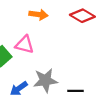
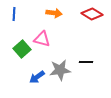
black line: (75, 91) -> (86, 62), moved

